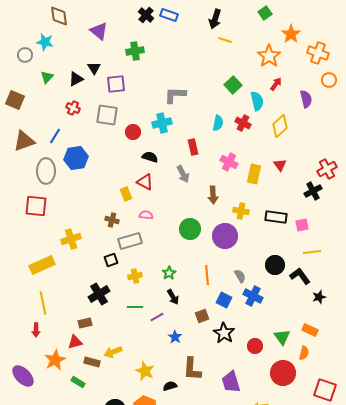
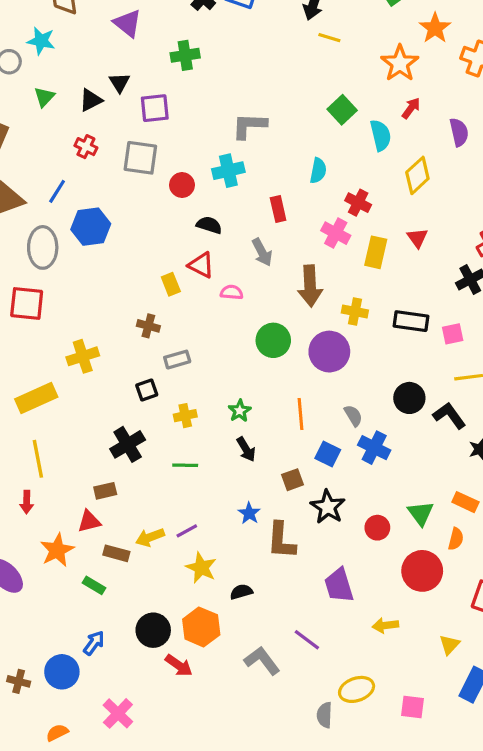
red cross: (243, 123) -> (358, 203), moved
brown arrow: (213, 195) -> (310, 286), size x1.4
pink semicircle: (146, 215) -> (232, 292), moved
gray rectangle: (130, 241) -> (177, 360), size x0.7
purple line: (157, 317) -> (187, 531), moved
brown L-shape: (192, 369) -> (281, 540), moved

